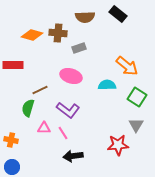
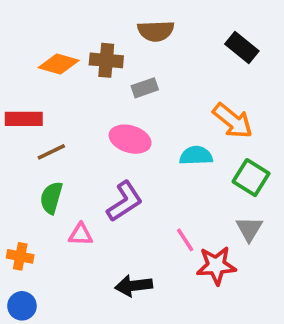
black rectangle: (118, 14) -> (242, 47), moved
brown line: (40, 90) -> (51, 152), moved
purple L-shape: (68, 110) -> (125, 201), turned -70
pink line: (63, 133) -> (185, 240), moved

